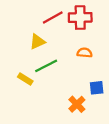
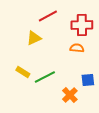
red cross: (80, 18) -> (82, 25), moved
green line: (46, 66) -> (45, 77), moved

